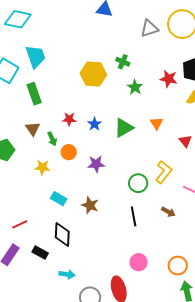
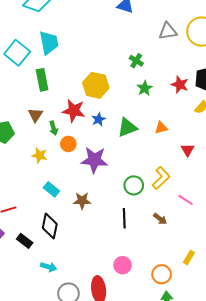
yellow hexagon: (93, 74) -> (96, 85), moved
red star: (69, 119) -> (74, 111), size x1.6
orange triangle: (157, 123) -> (161, 128), turned 40
purple star: (96, 164) -> (94, 160), size x1.5
brown star: (90, 205) -> (82, 201), turned -30

